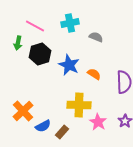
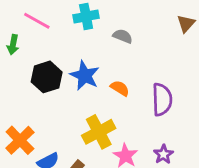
black hexagon: (40, 54) -> (47, 77), moved
yellow cross: (79, 105) -> (99, 132), turned -30

